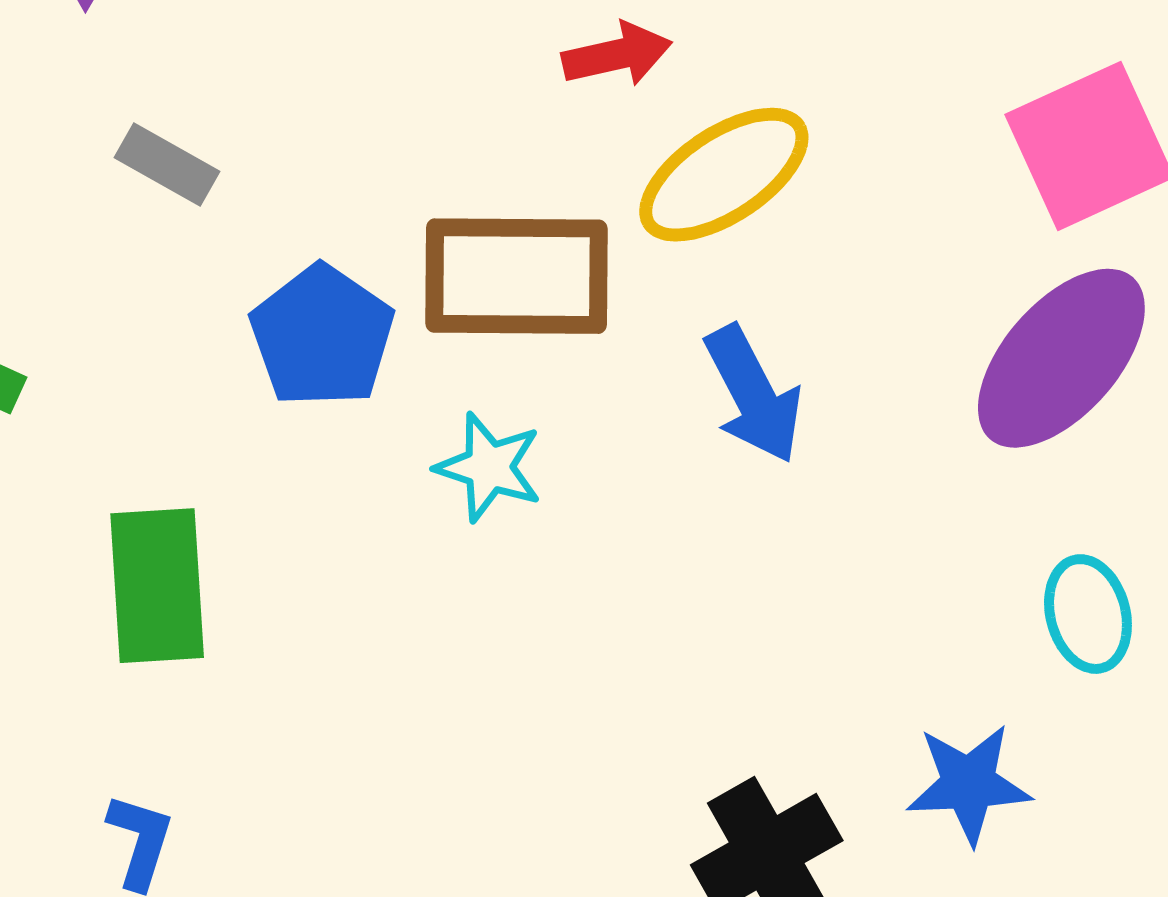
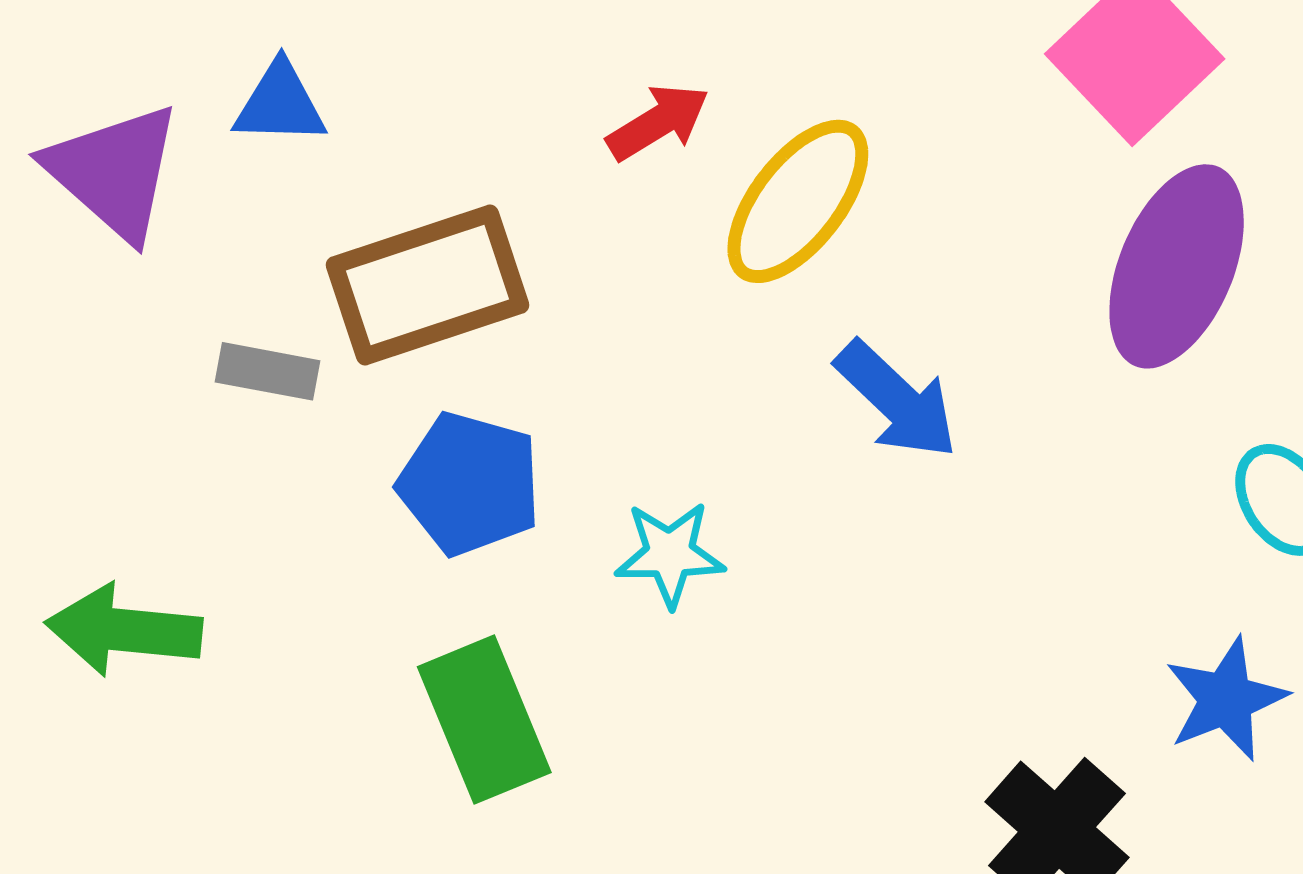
brown rectangle: (516, 276) -> (428, 285), moved
green rectangle: (157, 586) -> (484, 720), moved

